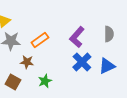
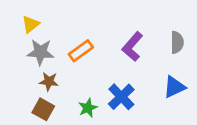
brown star: (27, 62) -> (49, 81), moved
blue cross: (82, 62) -> (121, 97), moved

